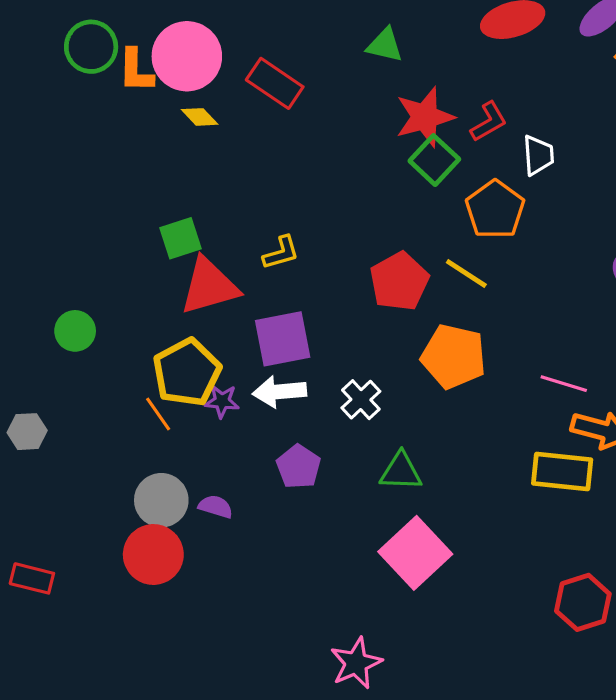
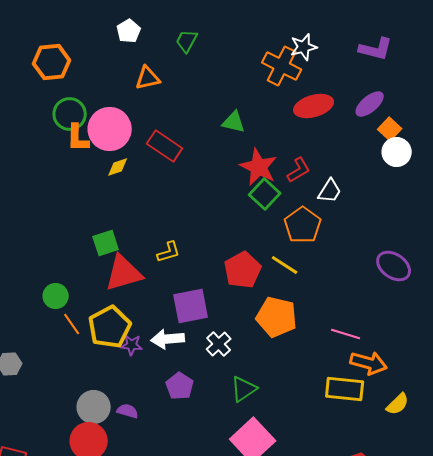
green circle: (91, 47) -> (70, 114), moved
yellow diamond: (200, 117) -> (118, 167), turned -65
red star: (425, 117) -> (259, 167), turned -30
white trapezoid: (538, 155) -> (330, 191), turned 36
green circle: (75, 331) -> (56, 296), moved
purple square: (283, 339) -> (191, 306), moved
orange line: (158, 414) -> (72, 324), moved
green triangle: (401, 471) -> (244, 389), turned -36

